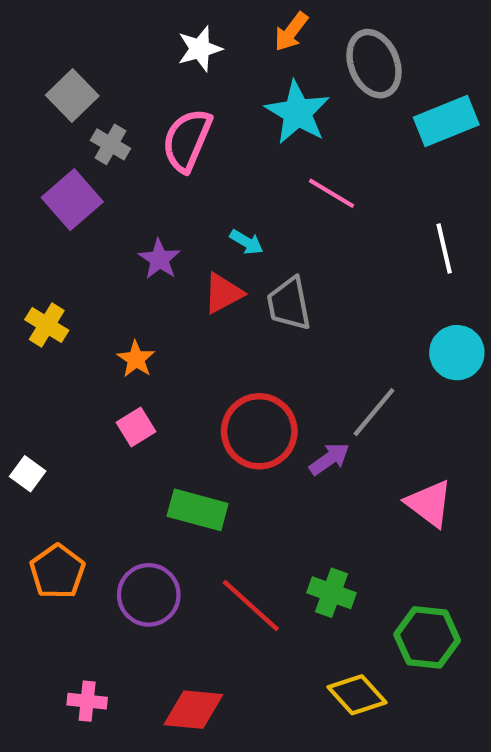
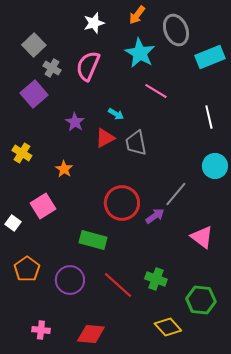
pink square: (136, 427) -> (43, 206), moved, size x1.4

